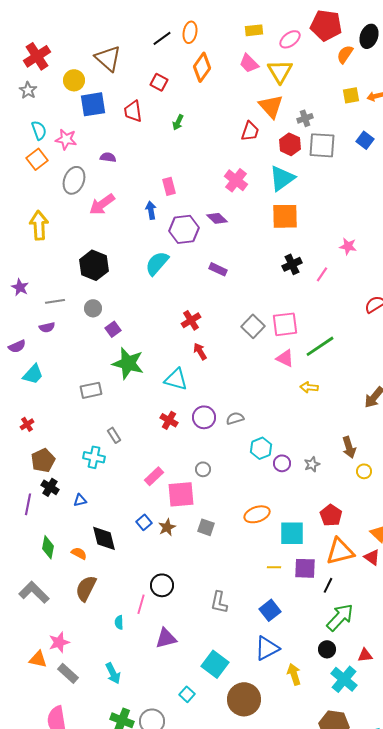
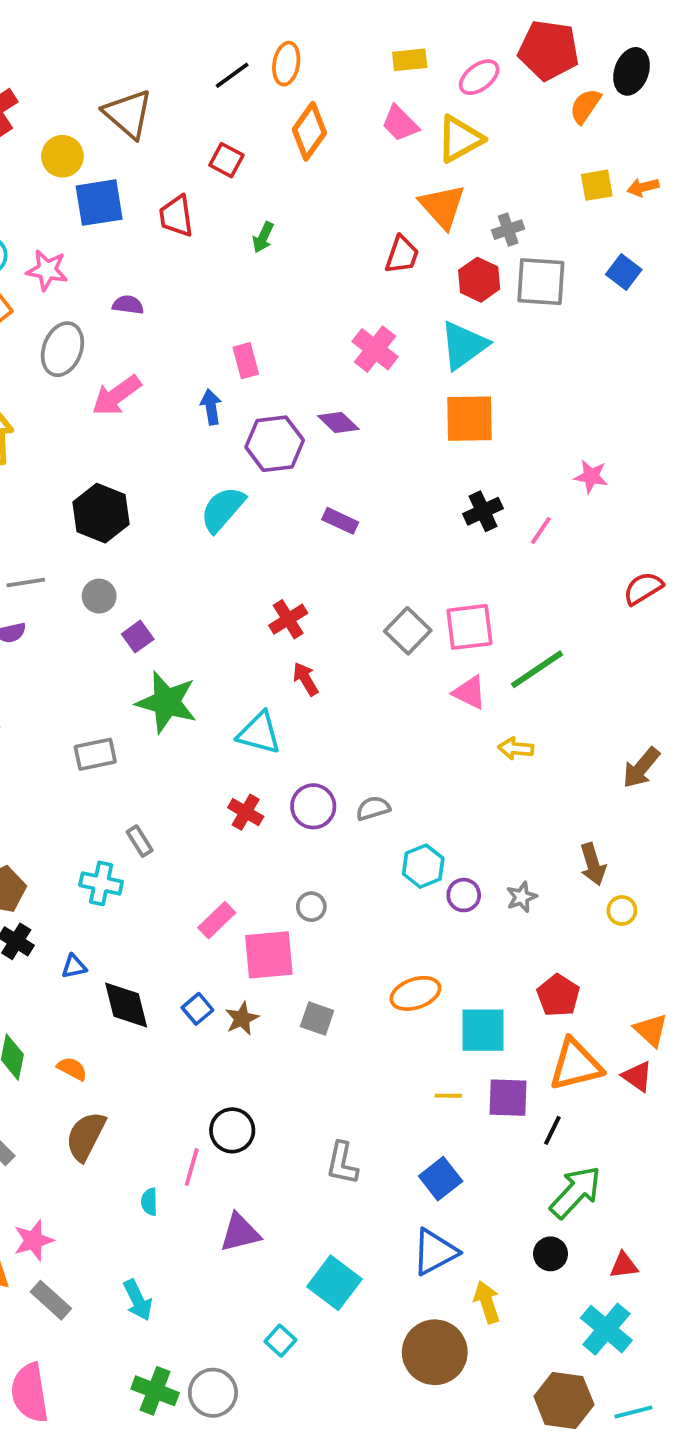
yellow triangle: (280, 71) -> (460, 139), turned 32
black diamond: (104, 538) -> (126, 1005), moved
cyan cross: (344, 679) -> (606, 1329), moved
brown circle: (244, 699) -> (435, 1352), moved

